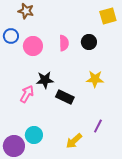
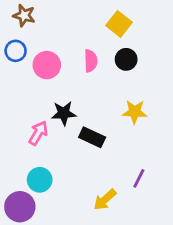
brown star: (26, 11) -> (24, 15), moved
yellow square: (108, 16) -> (119, 24), moved, turned -36
cyan circle: (34, 135) -> (40, 180), moved

